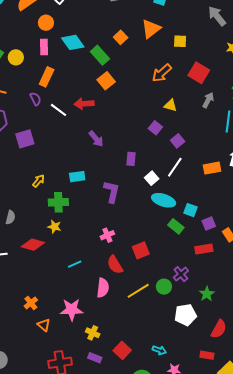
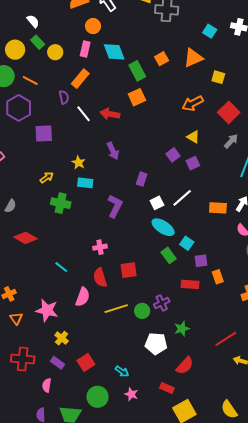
purple square: (178, 141) -> (193, 163), moved
yellow star: (54, 227) -> (79, 163), moved
cyan line: (75, 264) -> (61, 267), turned 48

